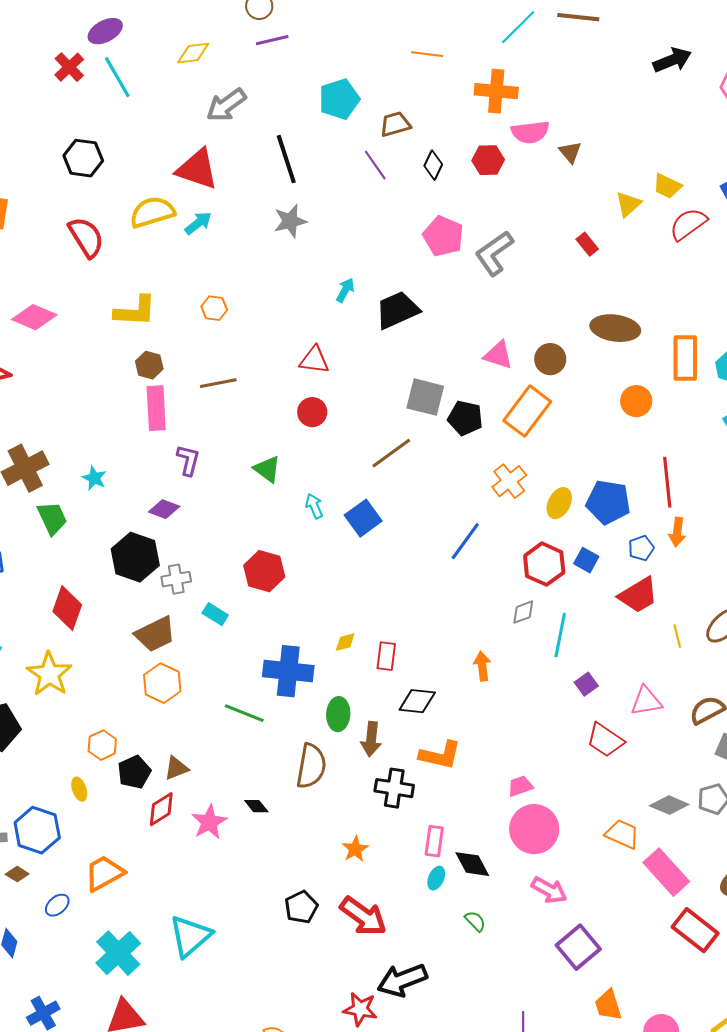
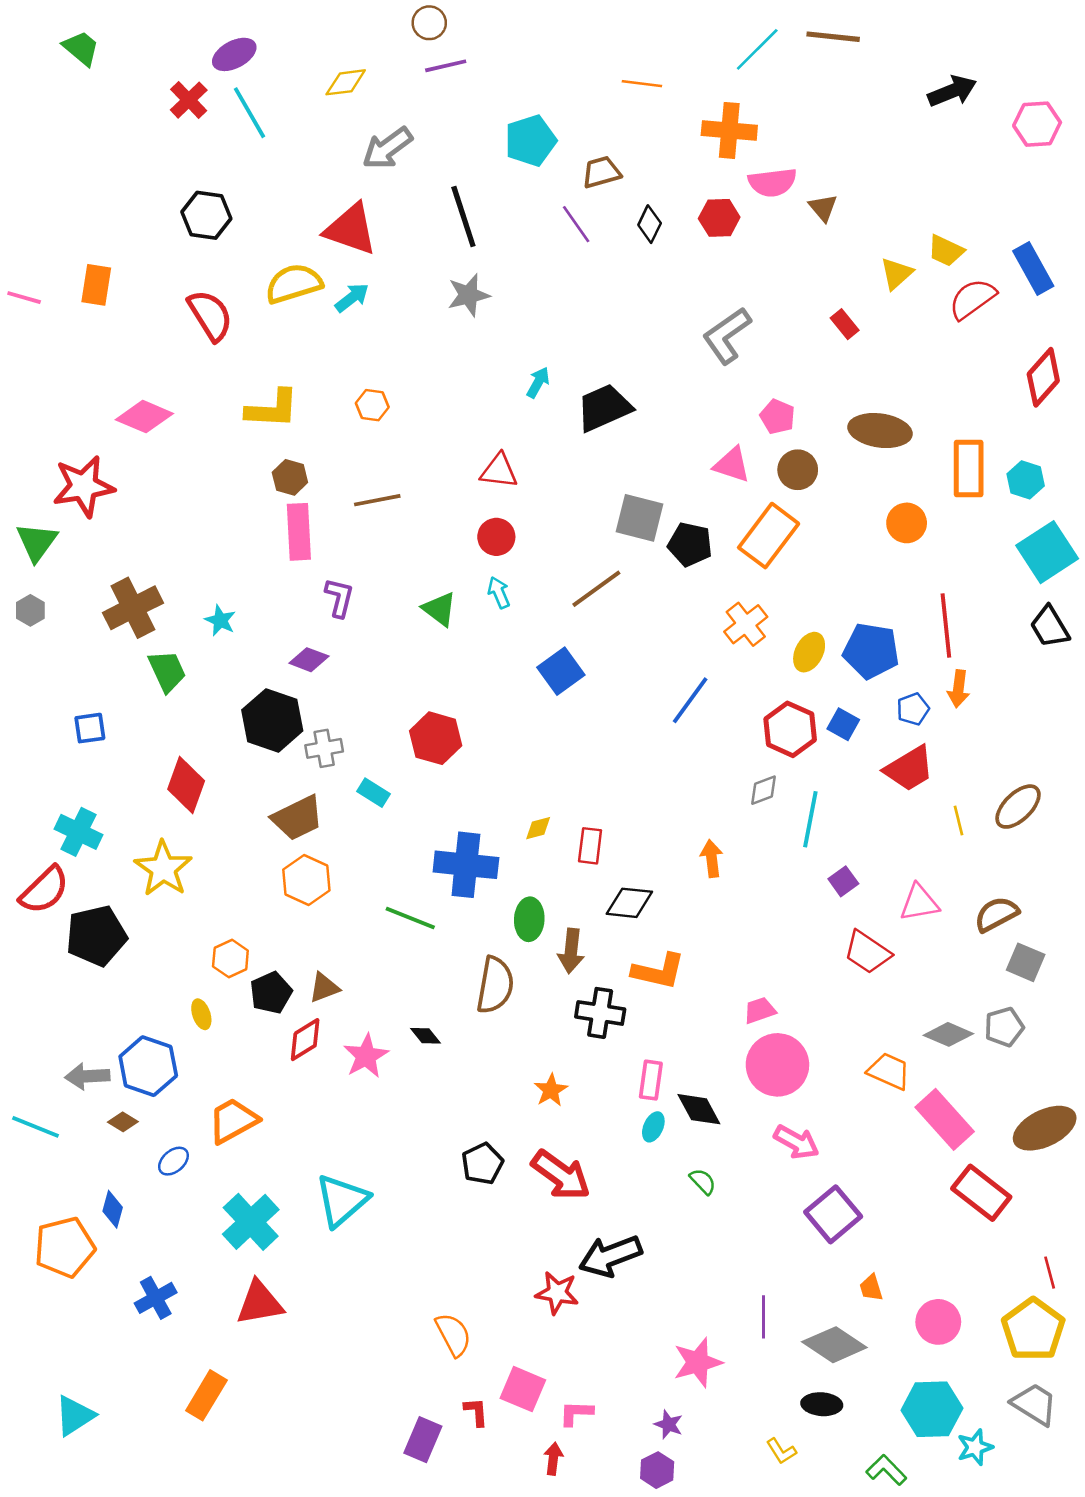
pink pentagon: (443, 236) -> (777, 417), moved, size x0.7
cyan arrow: (314, 506) -> (499, 593), moved
orange trapezoid: (608, 1005) -> (871, 1288), size x0.7

